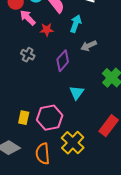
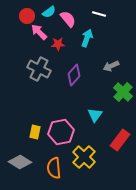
gray arrow: (89, 46) -> (111, 66), moved
gray cross: (28, 55) -> (39, 69), size x1.6
cyan triangle: (77, 93) -> (95, 115), moved

